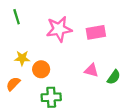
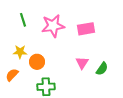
green line: (17, 17) -> (23, 20), moved
pink triangle: (91, 70) -> (82, 63), turned 48

